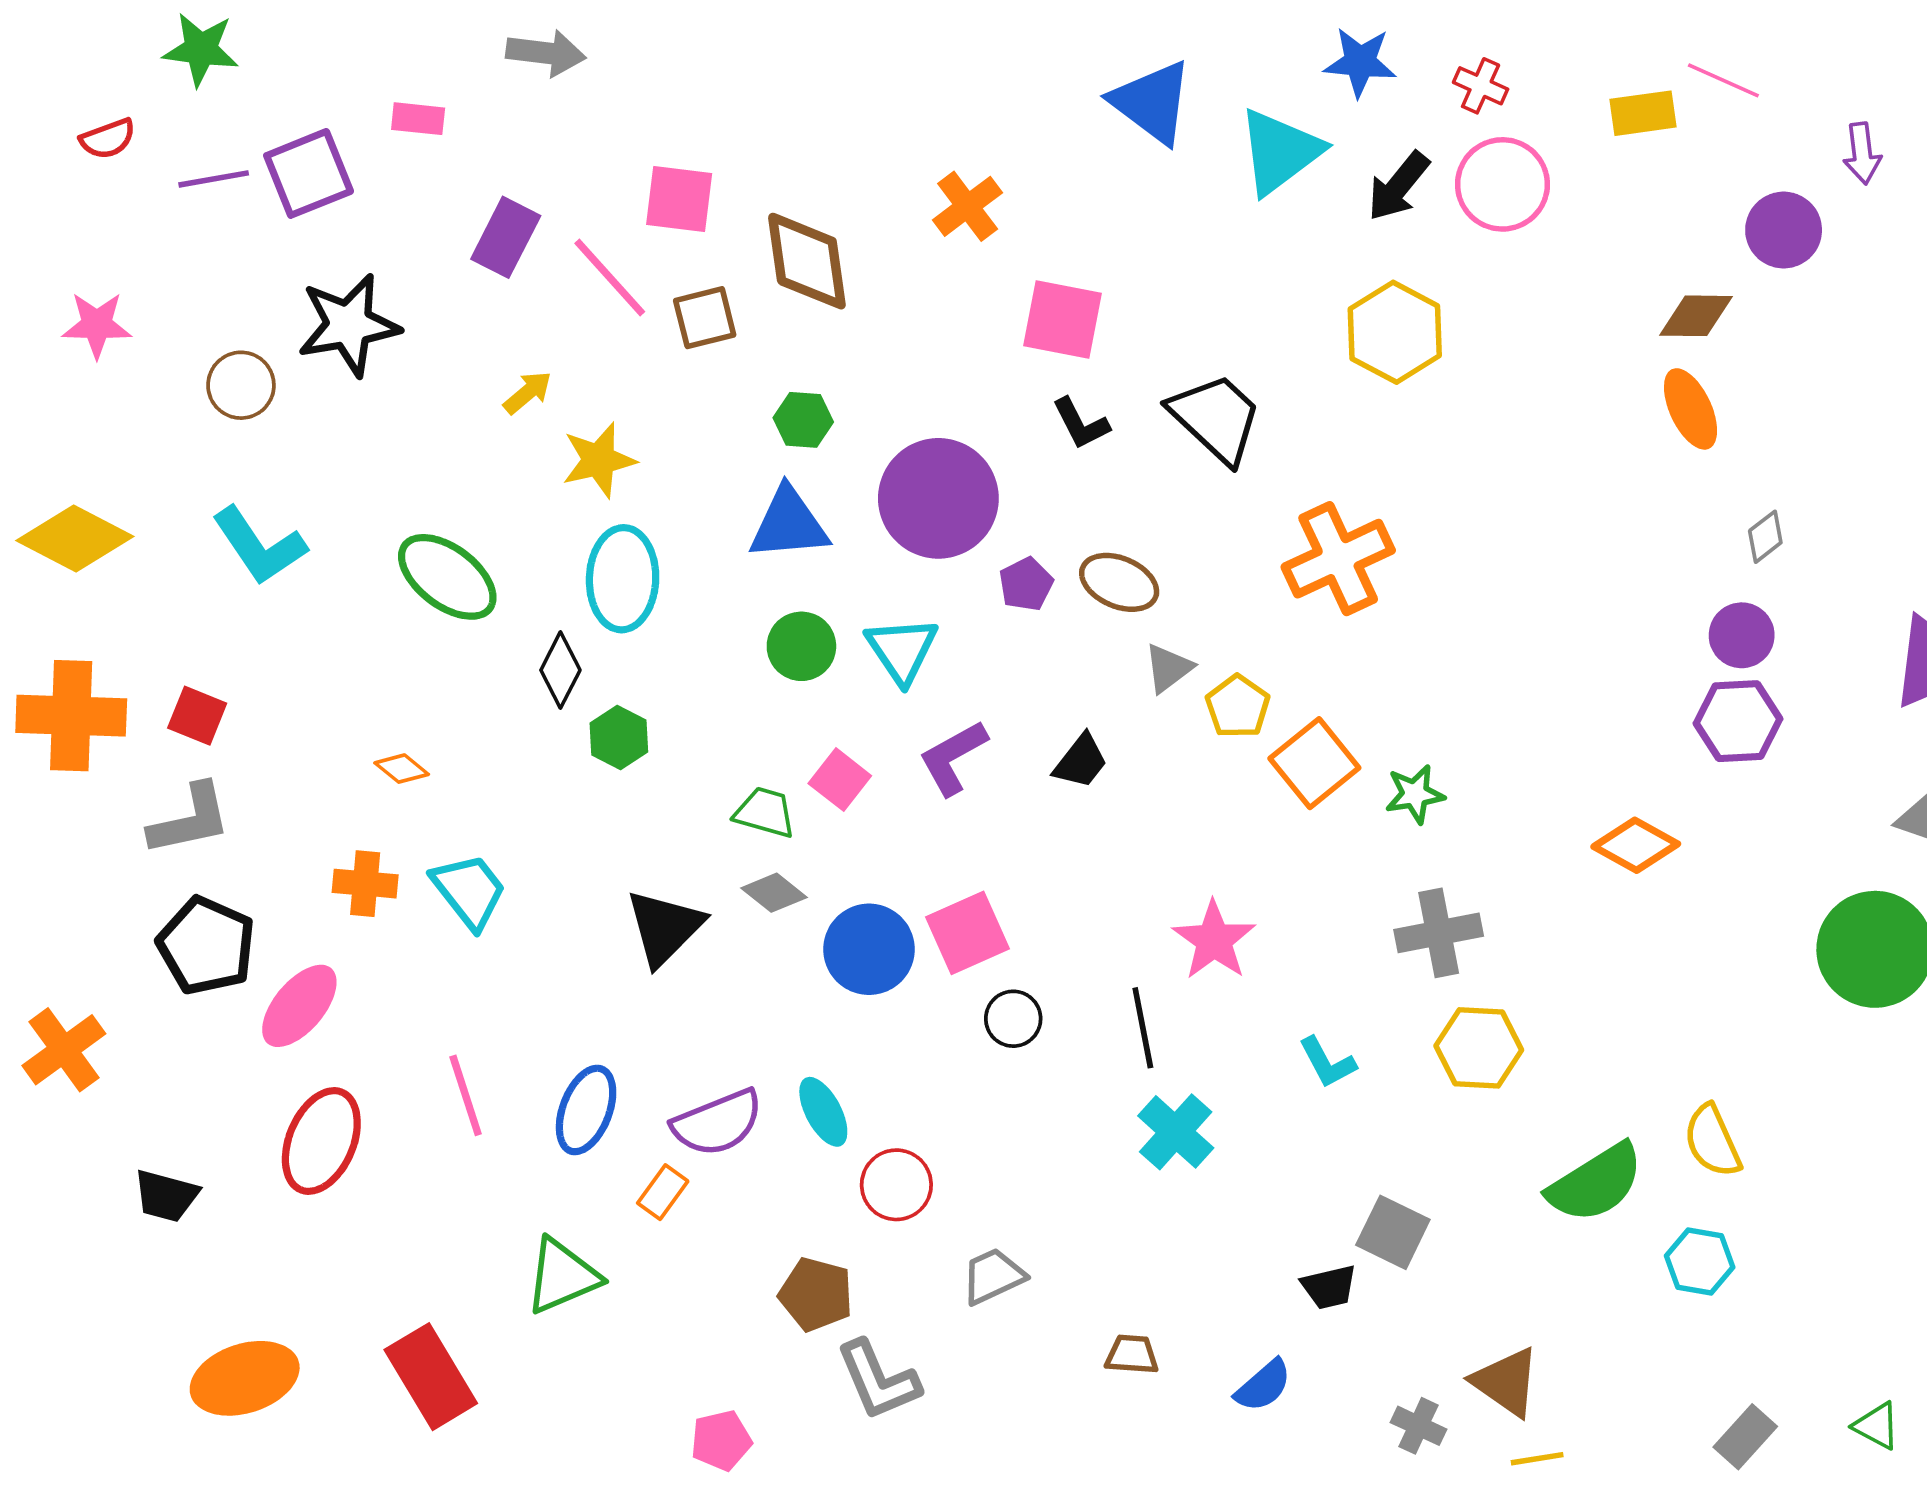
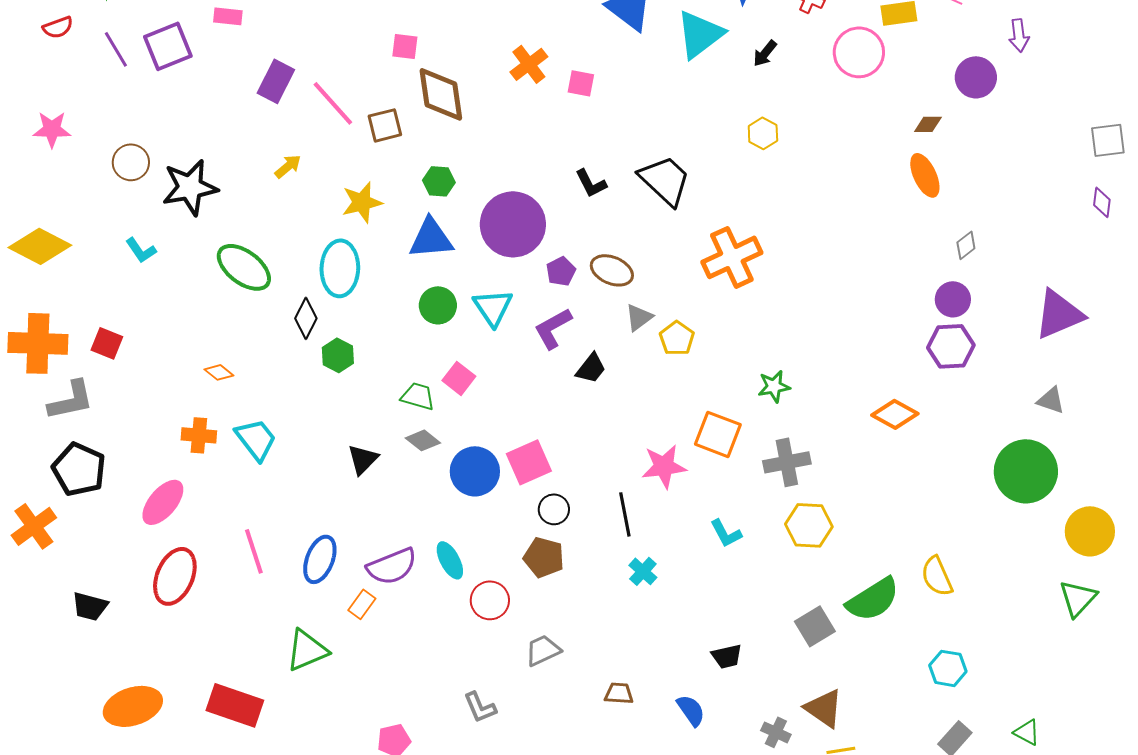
purple line: (214, 179) -> (116, 49), turned 69
pink circle: (1502, 184) -> (859, 52), moved
black arrow: (1398, 186) -> (765, 53), size x0.7
pink square: (679, 199) -> (405, 46), moved, size x0.7
brown diamond: (1696, 316) -> (928, 124), size x0.7
pink square: (1063, 319) -> (581, 83), moved, size x0.6
black star: (349, 325) -> (190, 187), moved
yellow hexagon: (1395, 332) -> (763, 133), size x0.6
yellow star: (599, 460) -> (362, 202), moved
cyan L-shape: (259, 546) -> (141, 250), size x0.6
purple L-shape: (953, 758) -> (553, 328), moved
orange square: (1314, 763) -> (718, 434), moved, turned -30
gray L-shape: (190, 820) -> (71, 400), moved
black triangle: (665, 927) -> (363, 459), size x0.7
pink star: (1214, 940) -> (664, 466), turned 30
black pentagon: (206, 946) -> (79, 469), moved
cyan cross: (1176, 1132) -> (643, 571), size x0.7
gray square: (1393, 1232) -> (815, 626), moved, turned 33
cyan hexagon: (1700, 1261) -> (948, 668), moved
brown pentagon: (816, 1294) -> (544, 557), moved
red rectangle: (431, 1377) -> (235, 705), turned -40
gray L-shape: (878, 1380) -> (480, 707), size x0.7
blue semicircle: (1263, 1386) -> (691, 710), turned -84

